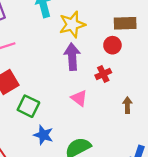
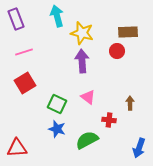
yellow star: (72, 24) -> (82, 33), turned 30
red cross: (103, 74) -> (109, 120), moved, turned 32
green square: (28, 106) -> (57, 104), moved

